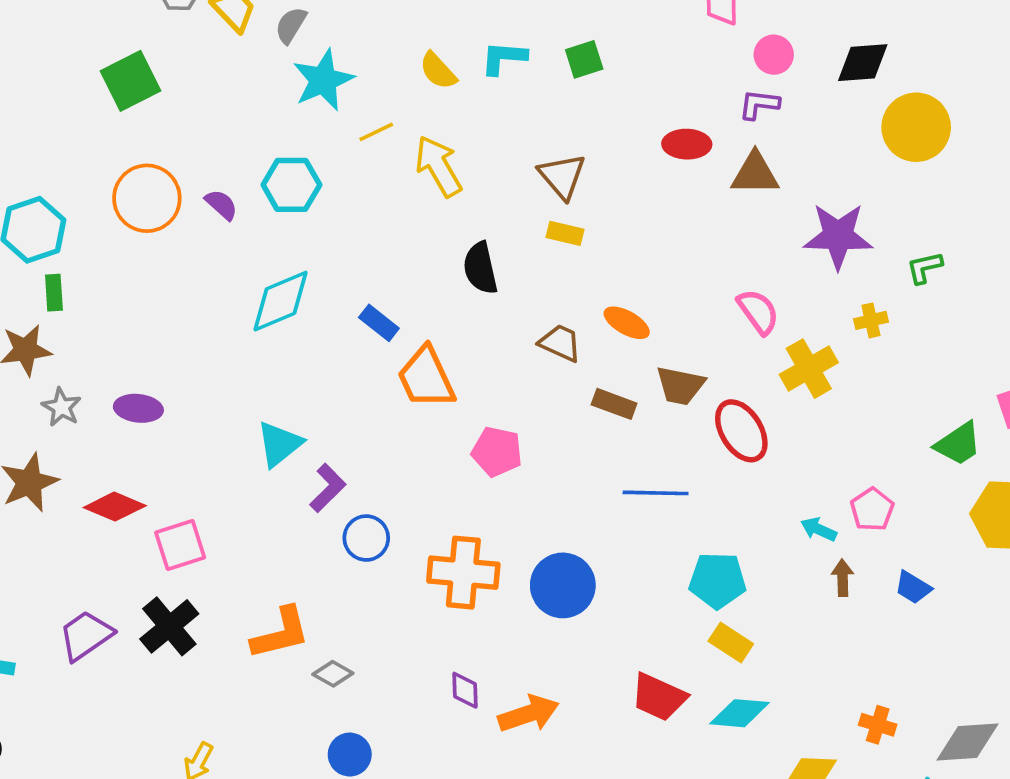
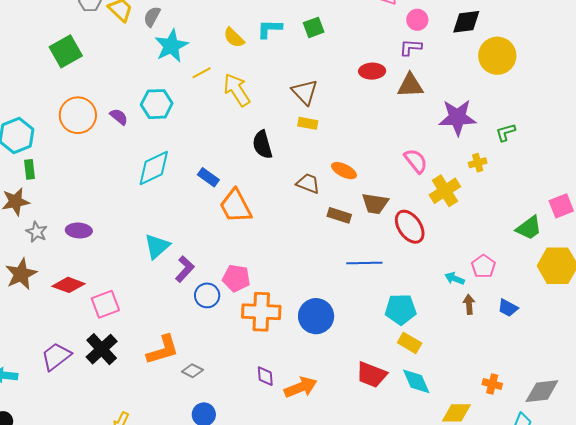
pink pentagon: (497, 452) -> (236, 278), moved
cyan diamond: (740, 713) -> (416, 381), turned 64

